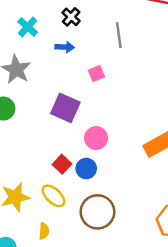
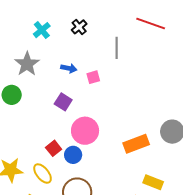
blue arrow: (65, 47) -> (69, 68), moved
purple square: (65, 108) -> (63, 102), size x0.7
pink circle: (96, 138) -> (85, 131), size x1.4

